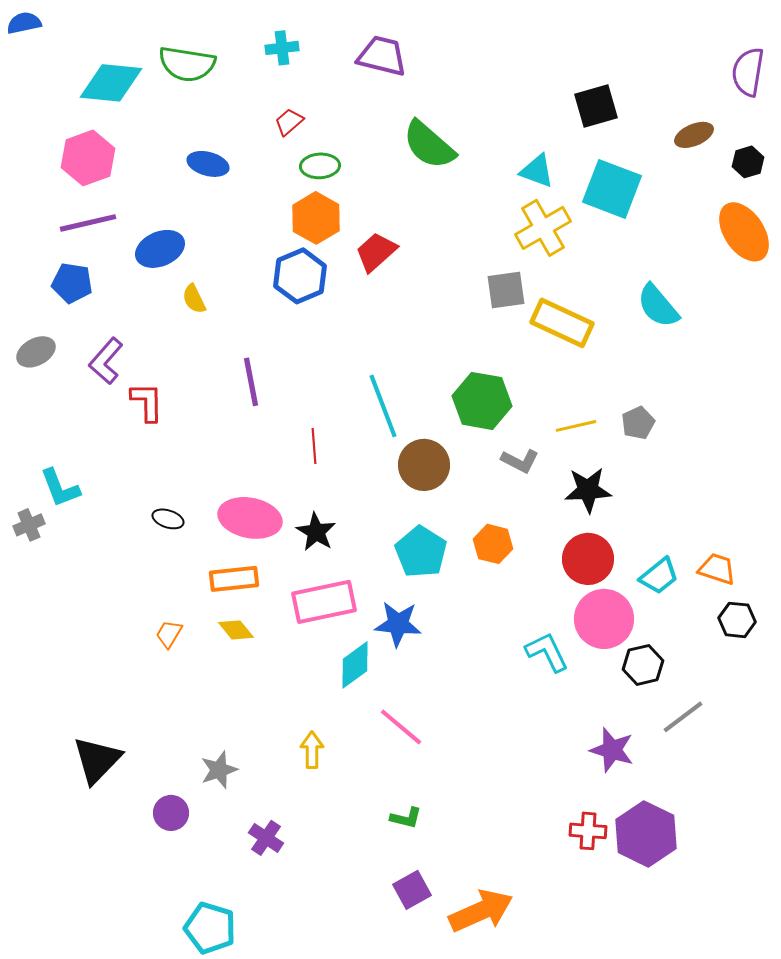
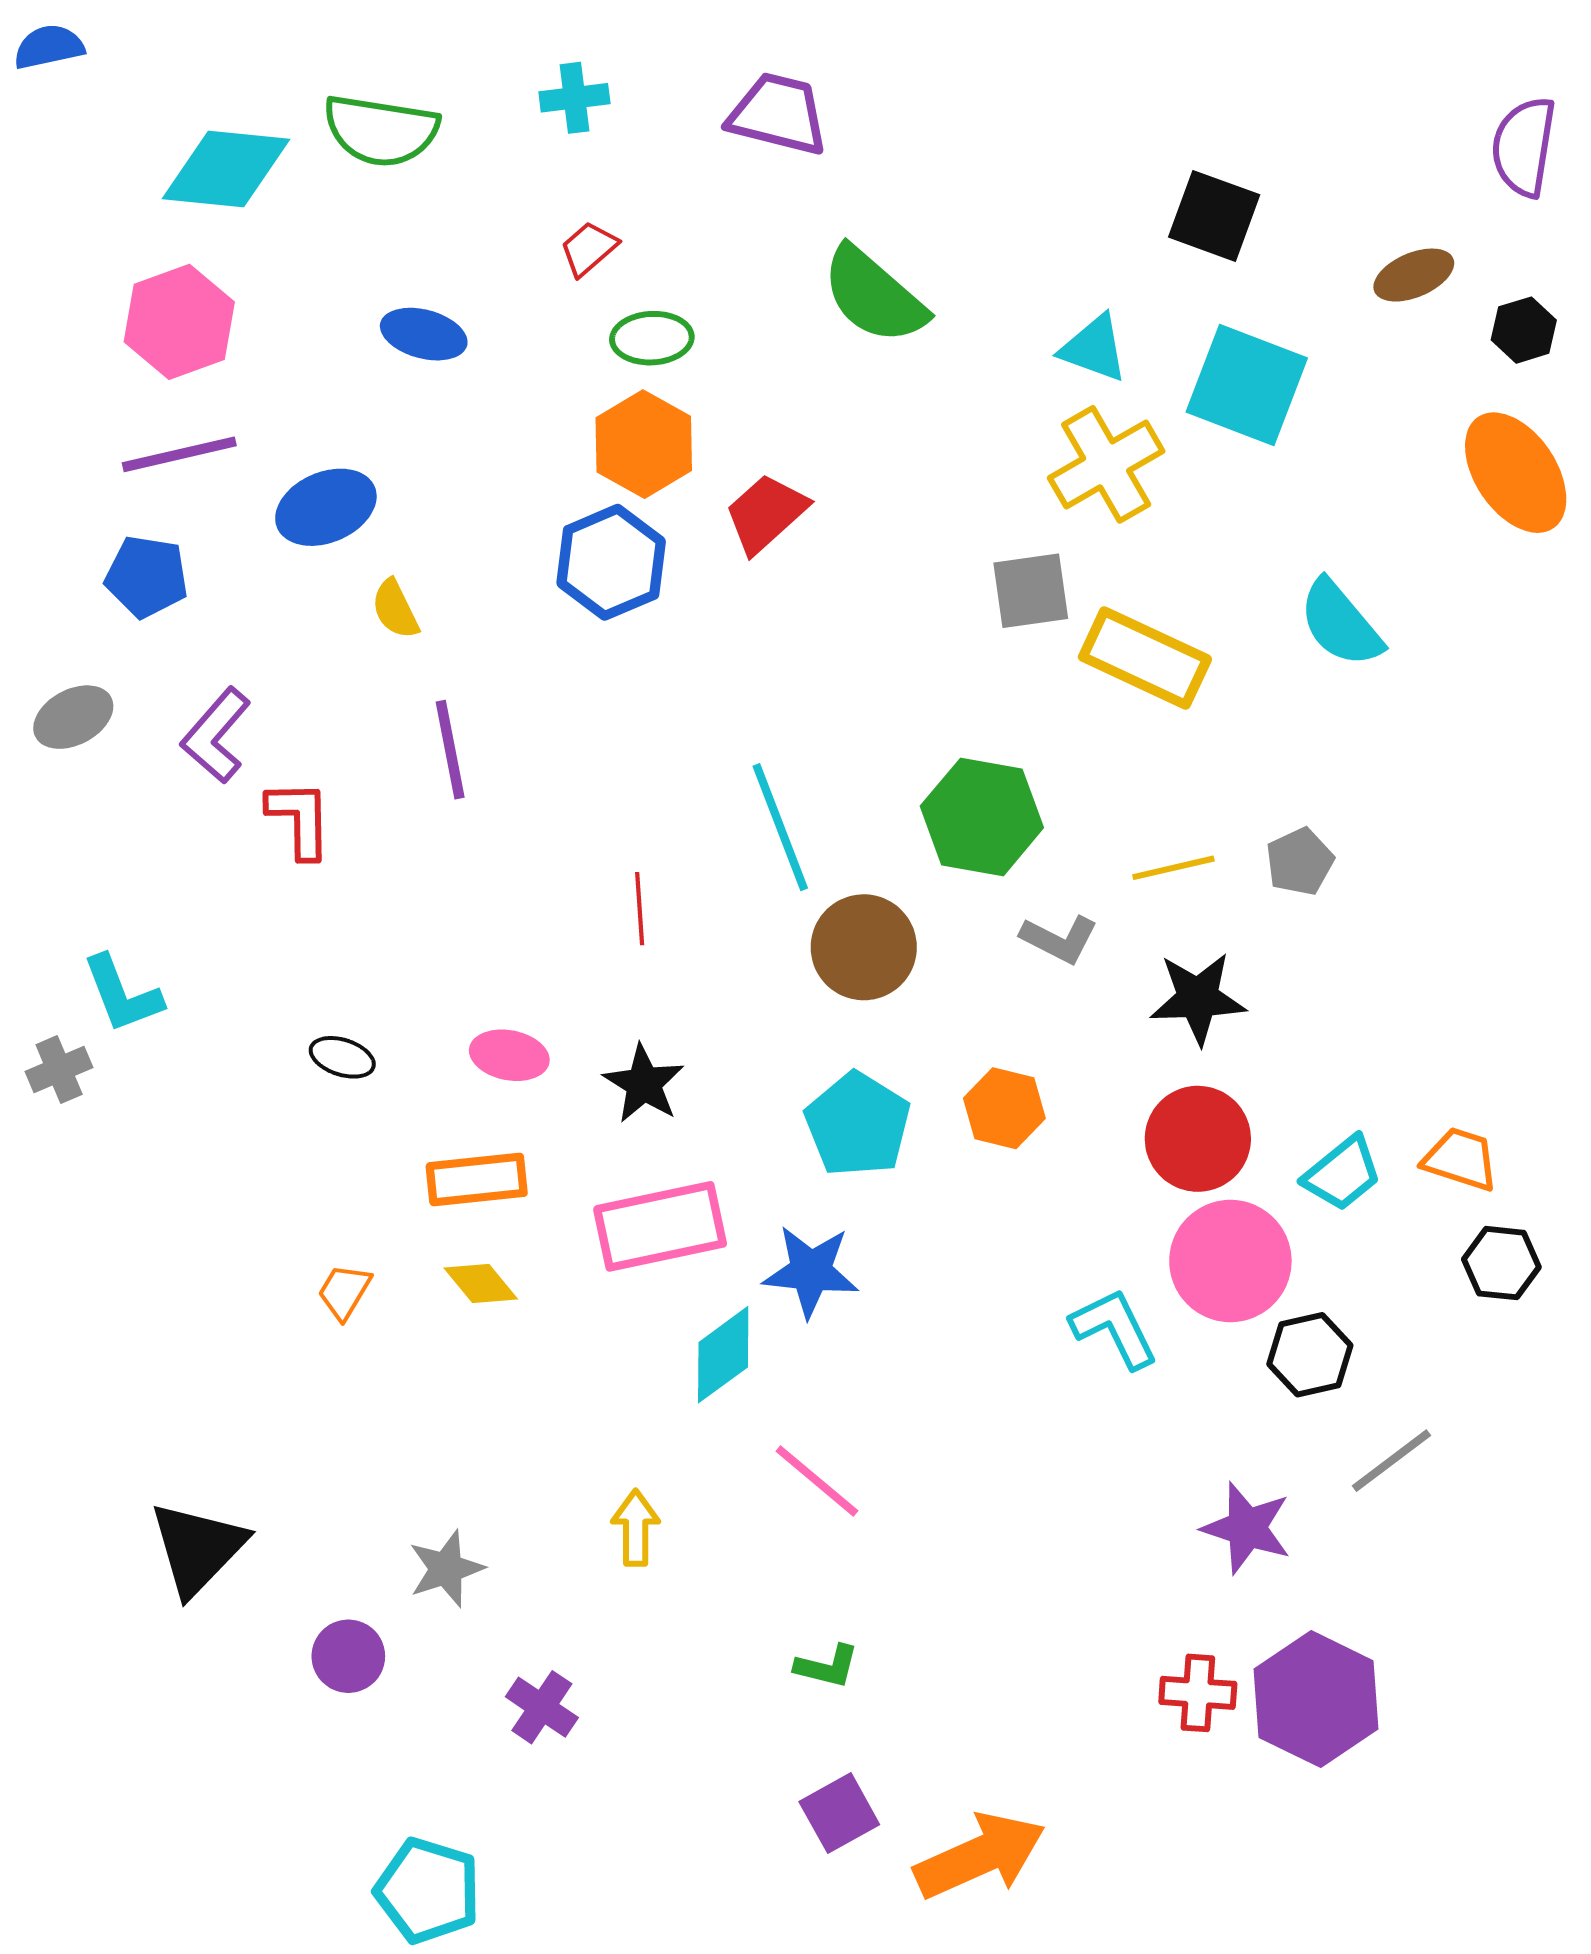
black square: (596, 106) -> (1214, 216), turned 36
purple line: (251, 382) -> (450, 750), moved
pink ellipse: (250, 518) -> (509, 1055), size x0.6

